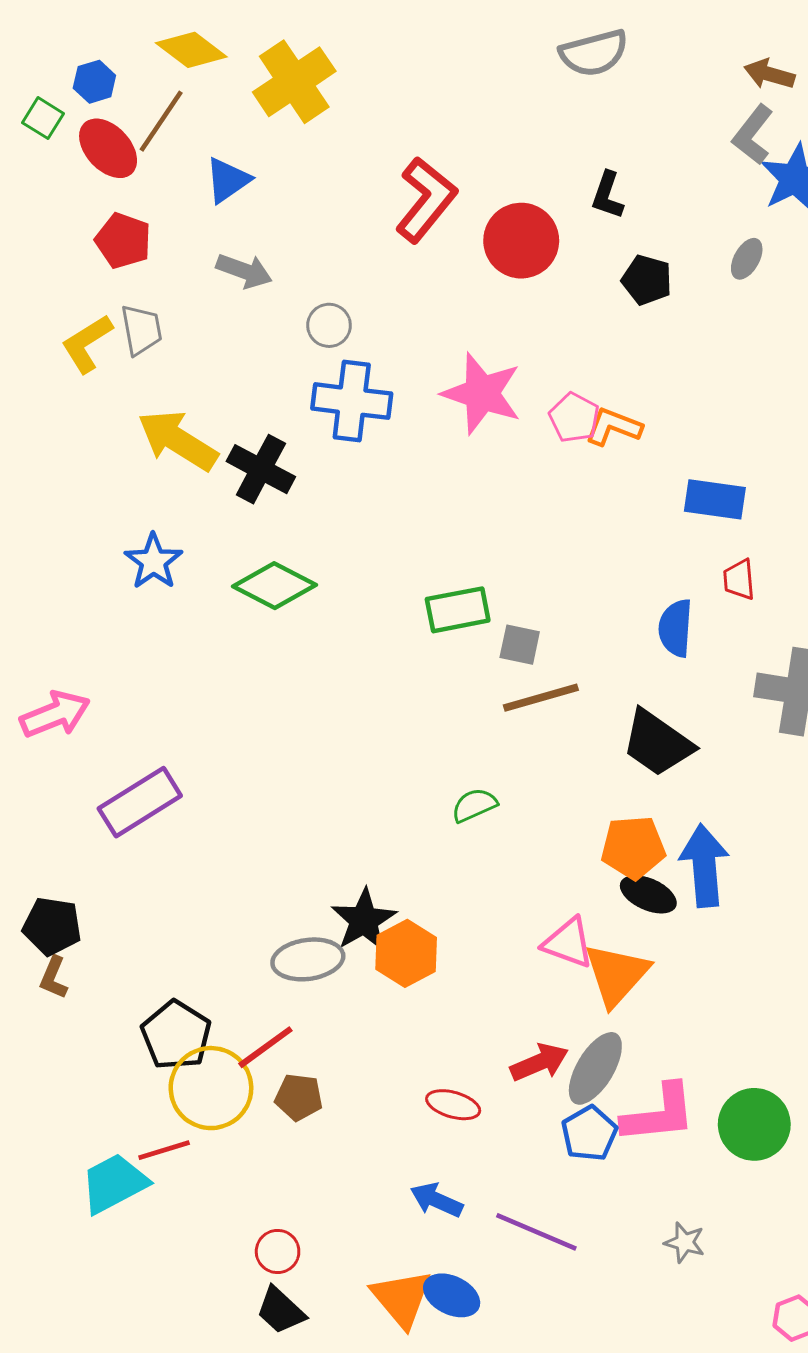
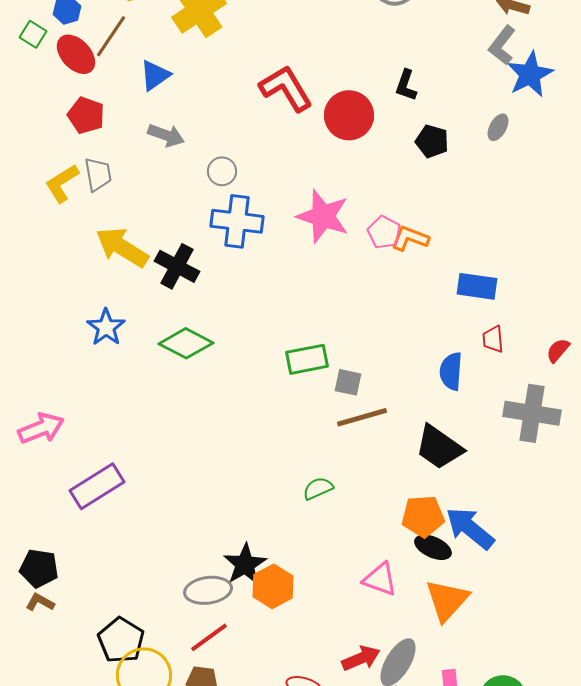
red L-shape: (426, 200) -> (286, 88), turned -70
blue arrow: (704, 866) -> (470, 528), turned -46
orange triangle: (617, 975) -> (447, 600), moved
brown L-shape: (54, 978) -> (40, 602), turned 96
red line: (265, 1047) -> (209, 637), moved

